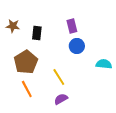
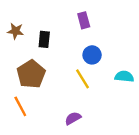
purple rectangle: (72, 26) -> (84, 20), moved
yellow line: (59, 77) -> (82, 79), moved
orange line: (27, 89) -> (20, 106), moved

